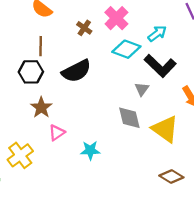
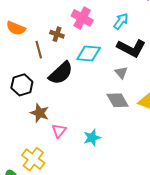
brown line: (41, 46) -> (39, 50), moved
cyan diamond: (126, 49) -> (89, 53), moved

